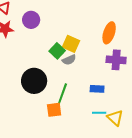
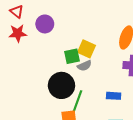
green square: (57, 51) -> (72, 56), turned 35
black circle: (34, 81) -> (61, 85), moved

